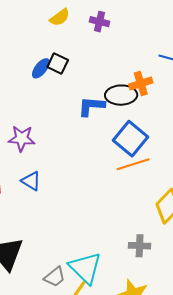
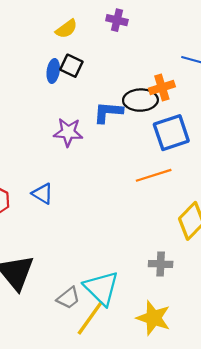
yellow semicircle: (60, 17) -> (66, 29), moved
blue ellipse: (41, 68) -> (53, 71), turned -30
purple star: (22, 138) -> (68, 132), moved
blue square: (130, 139) -> (171, 133), moved, turned 32

